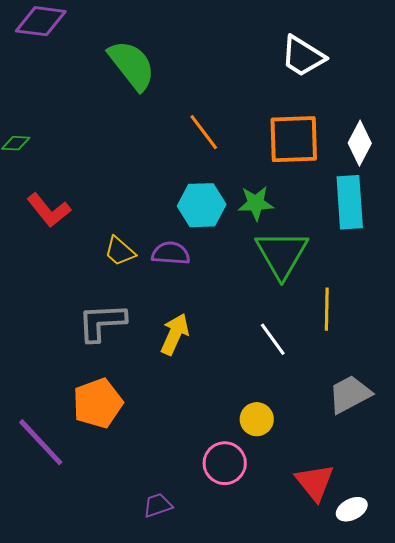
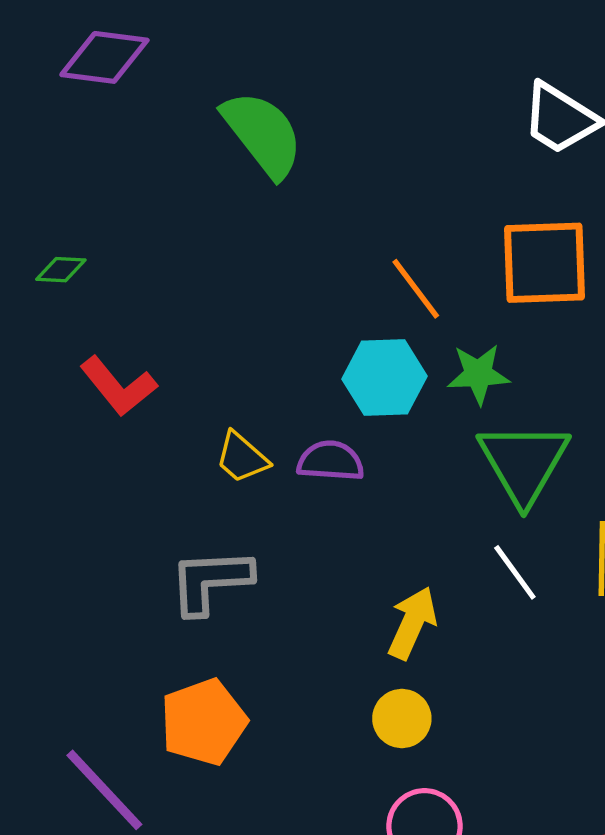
orange line: (204, 132) -> (416, 289), moved
yellow arrow: (175, 334) -> (412, 623), moved
white line: (273, 339) -> (515, 572), moved
yellow circle: (257, 419) -> (402, 719), moved

